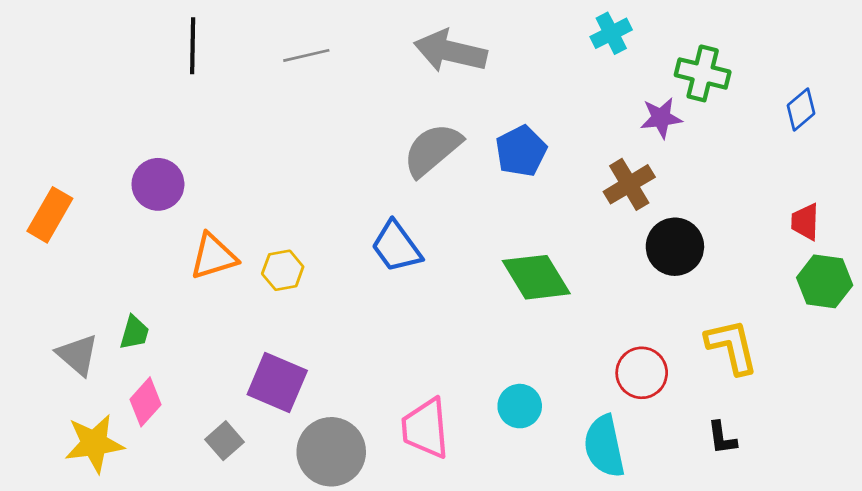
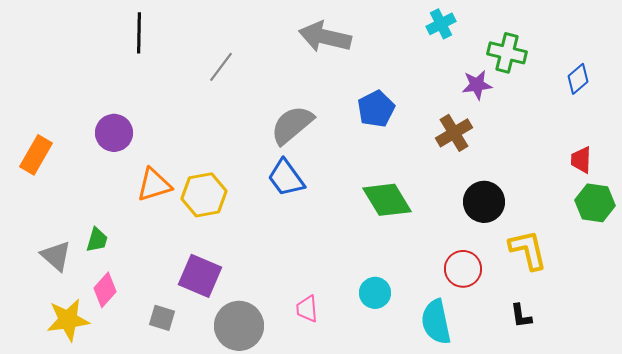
gray line: (306, 55) -> (221, 67), moved, turned -40
gray semicircle: (432, 150) -> (292, 125), moved
black circle: (675, 247) -> (484, 202), moved
yellow hexagon: (283, 270) -> (204, 195), size x1.5
pink trapezoid: (425, 428) -> (307, 309), size x0.6
gray square: (225, 441) -> (162, 318), turned -32

